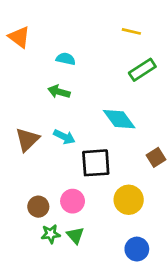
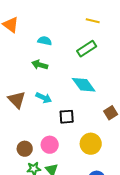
green rectangle: (142, 70) -> (87, 49), moved
brown triangle: (27, 140) -> (17, 100), turned -30
black square: (96, 163) -> (67, 117), size x0.7

